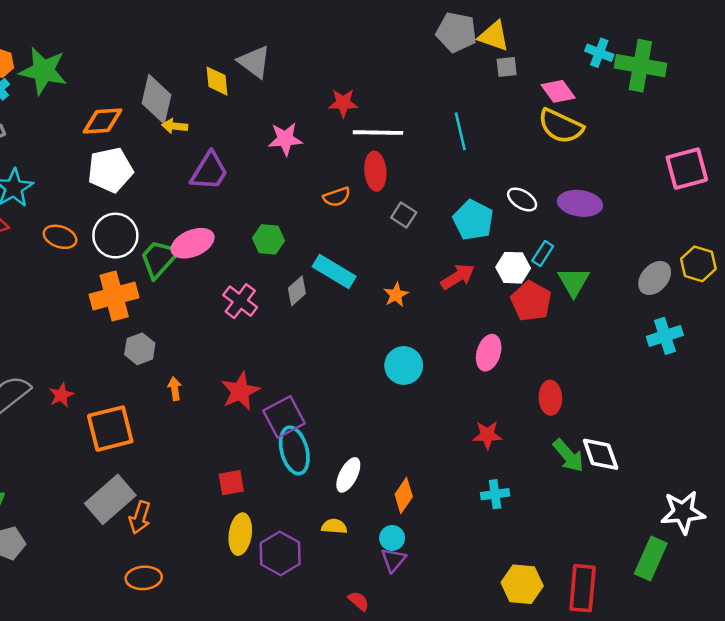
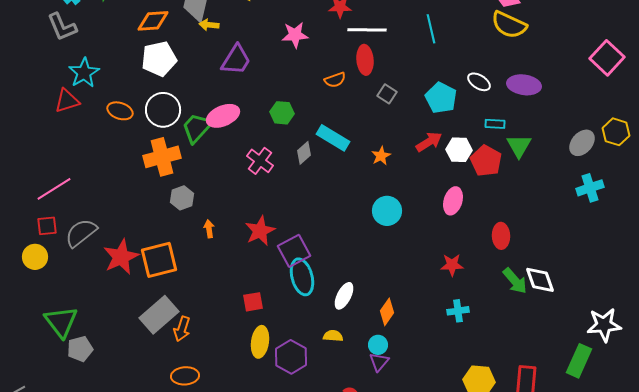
pink square: (687, 169) -> (607, 58), turned -32
cyan rectangle: (543, 254) -> (495, 124), turned 60
white hexagon: (513, 268) -> (459, 150), moved
red star: (61, 395) -> (121, 257), moved, size x1.8

